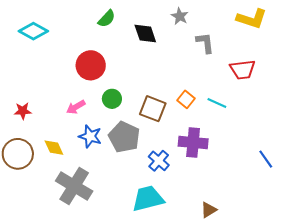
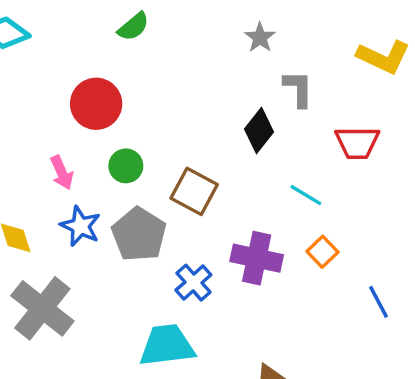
black diamond: (145, 33) -> (259, 130), moved, turned 50
orange square: (186, 99) -> (322, 252), moved
pink arrow: (76, 107) -> (62, 173), turned -90

